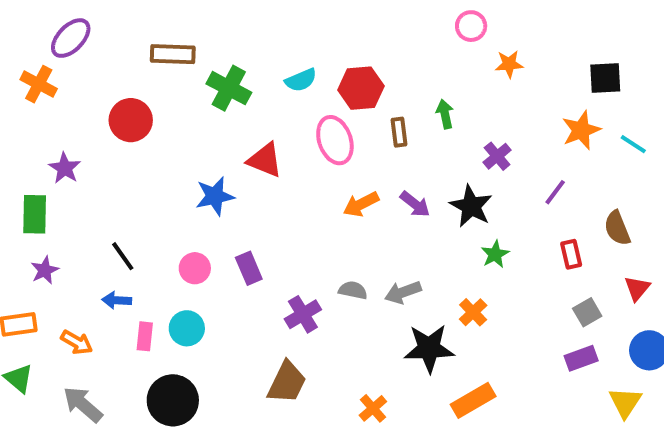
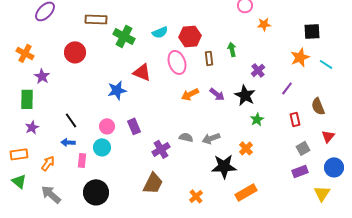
orange cross: (39, 84) -> (25, 53), moved
cyan circle: (187, 328) -> (102, 147), moved
orange arrow: (77, 342) -> (48, 163), turned -84

